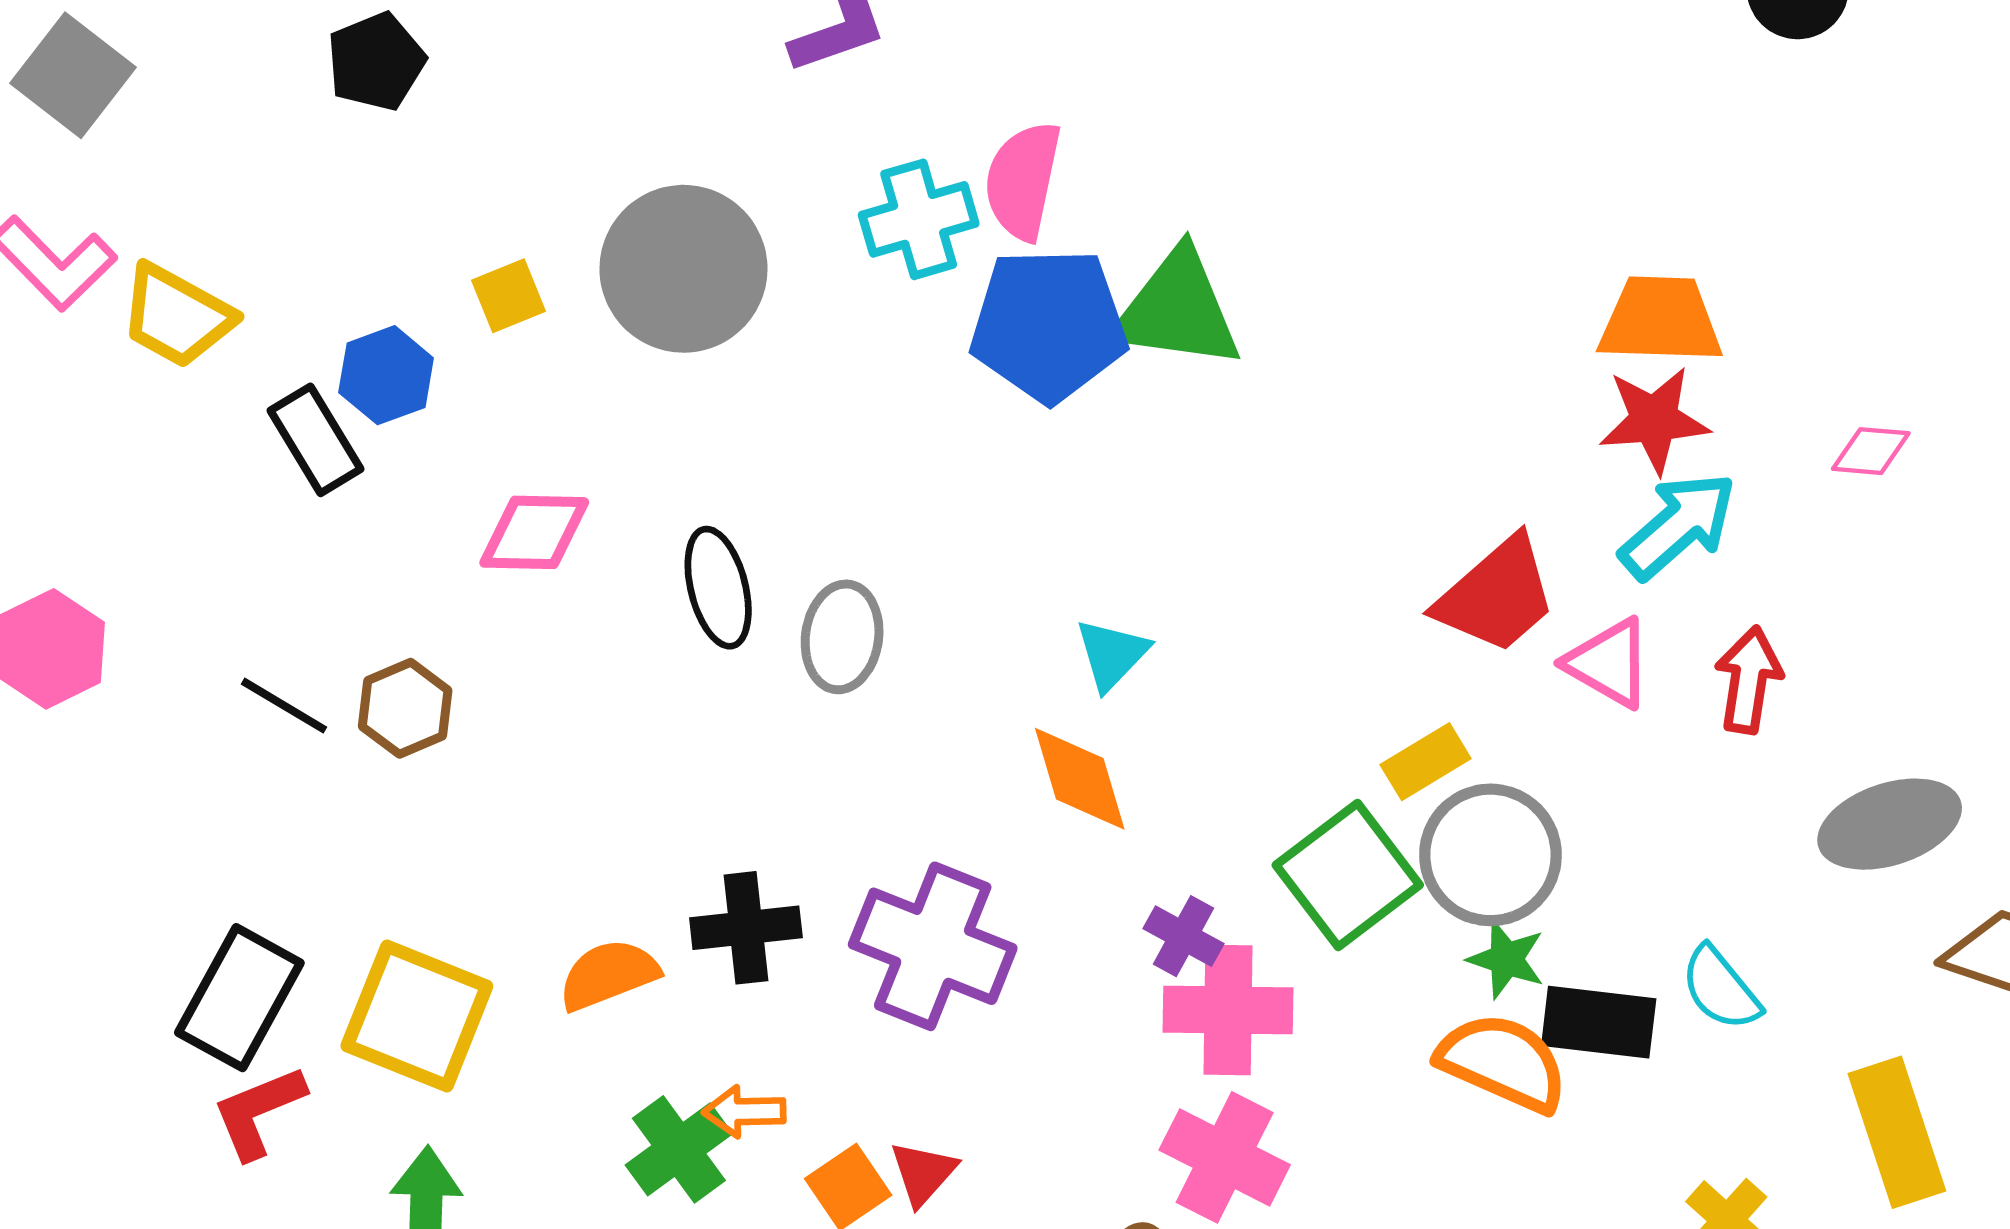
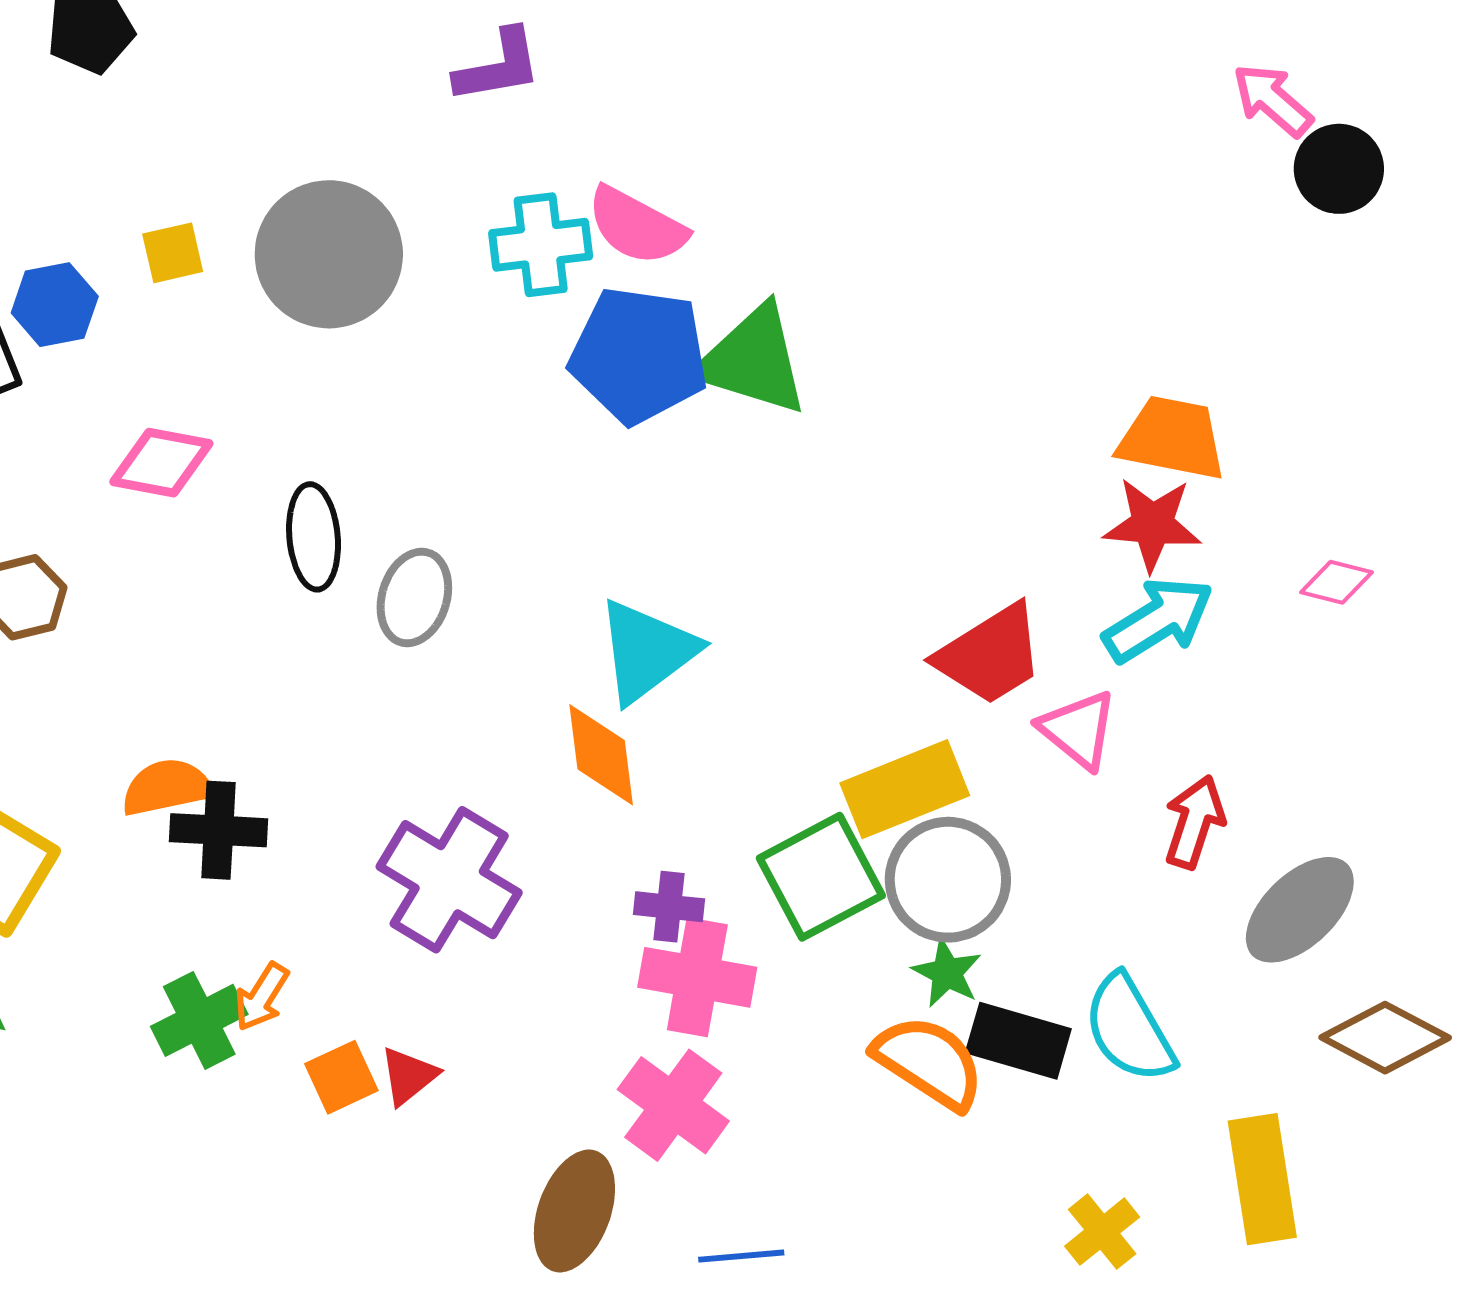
pink semicircle: (1023, 181) -> (637, 226), turned -83
cyan triangle: (1112, 654) -> (647, 651), size x1.6
red arrow: (1748, 680) -> (1194, 822), moved
yellow rectangle: (1426, 762) -> (905, 789), size x1.6
gray ellipse: (1890, 824) -> (1300, 910), turned -35
black cross: (746, 928) -> (219, 830), moved
purple cross: (1183, 936) -> (669, 907), turned -32
orange semicircle: (609, 975) -> (167, 787), moved
cyan semicircle: (1720, 988) -> (1129, 1029), size x1.4
orange arrow: (744, 1112) -> (262, 997), turned -66

